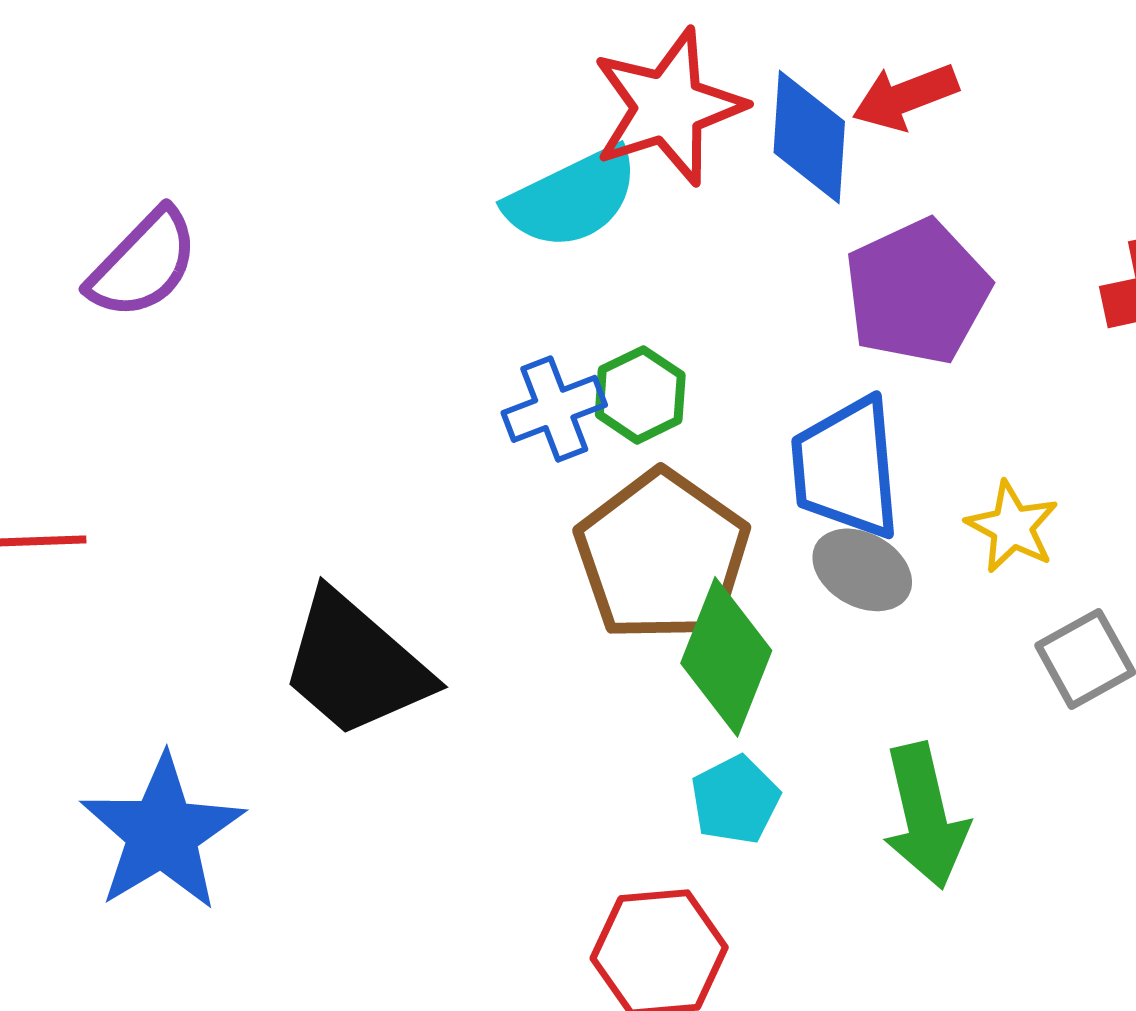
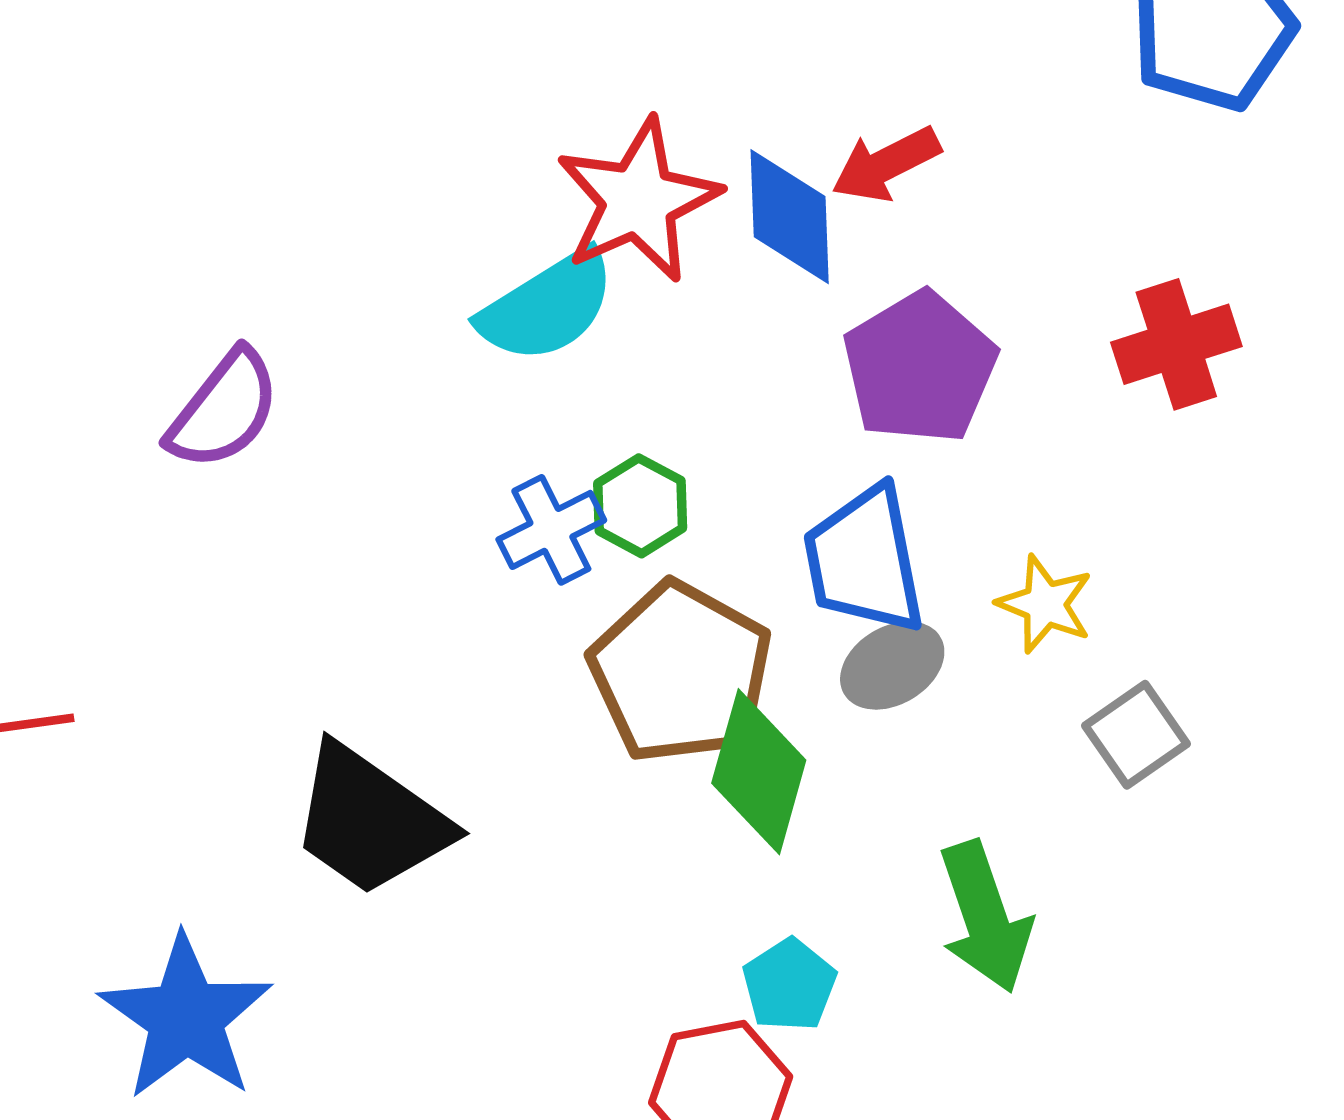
purple semicircle: (143, 264) -> (224, 410), moved
gray ellipse: (862, 570) -> (892, 666), turned -54
cyan pentagon: (735, 800) -> (789, 985), moved

